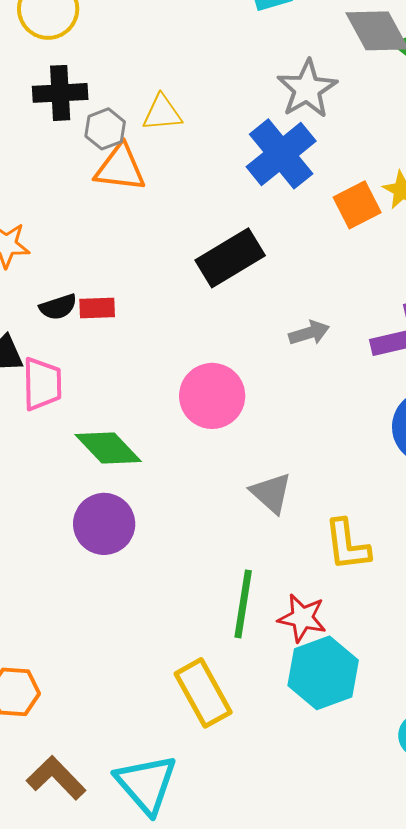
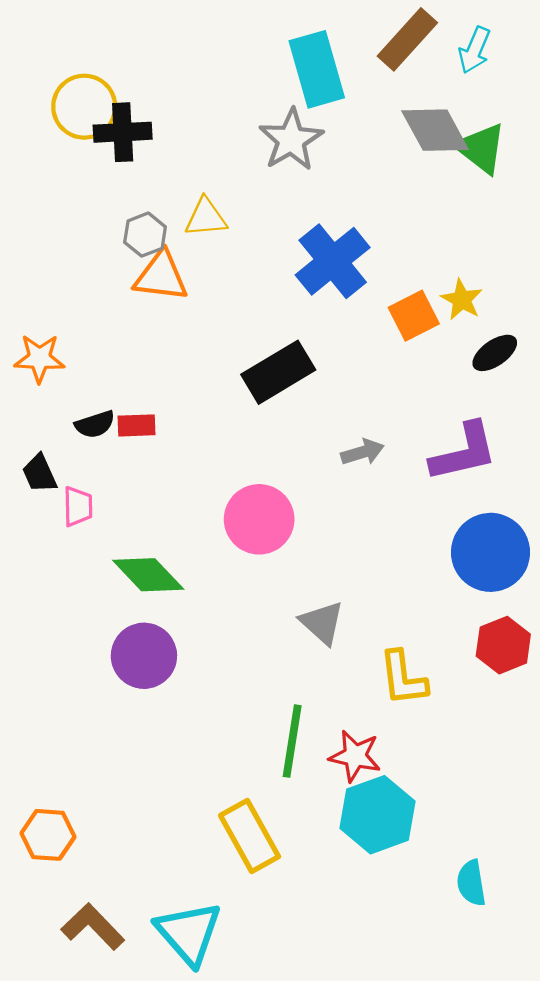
gray star: (307, 89) -> (291, 140), moved
black cross: (60, 93) -> (123, 132), moved
pink trapezoid: (42, 384) -> (78, 506), size x0.7

